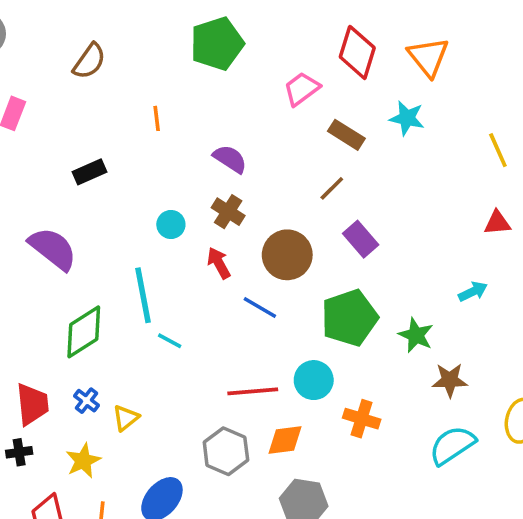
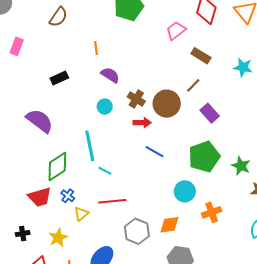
cyan star: (407, 118) -> (243, 67), moved
purple semicircle: (230, 159) -> (110, 75), moved
brown circle: (287, 255) -> (167, 104), moved
red arrow: (219, 263) -> (142, 123), moved, turned 120
red line: (253, 391) -> (112, 201), moved
blue cross: (86, 401) -> (68, 196), moved
red trapezoid: (32, 404) -> (40, 197), moved, turned 80
orange cross: (362, 419) -> (212, 212), turned -36

